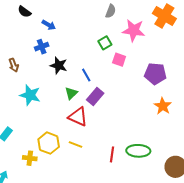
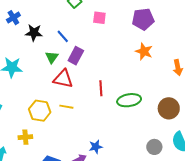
pink square: (119, 60) -> (99, 18), moved
purple pentagon: (155, 74) -> (143, 19), moved
red line: (112, 154) -> (101, 88), moved
yellow cross: (30, 158) -> (25, 137), moved

